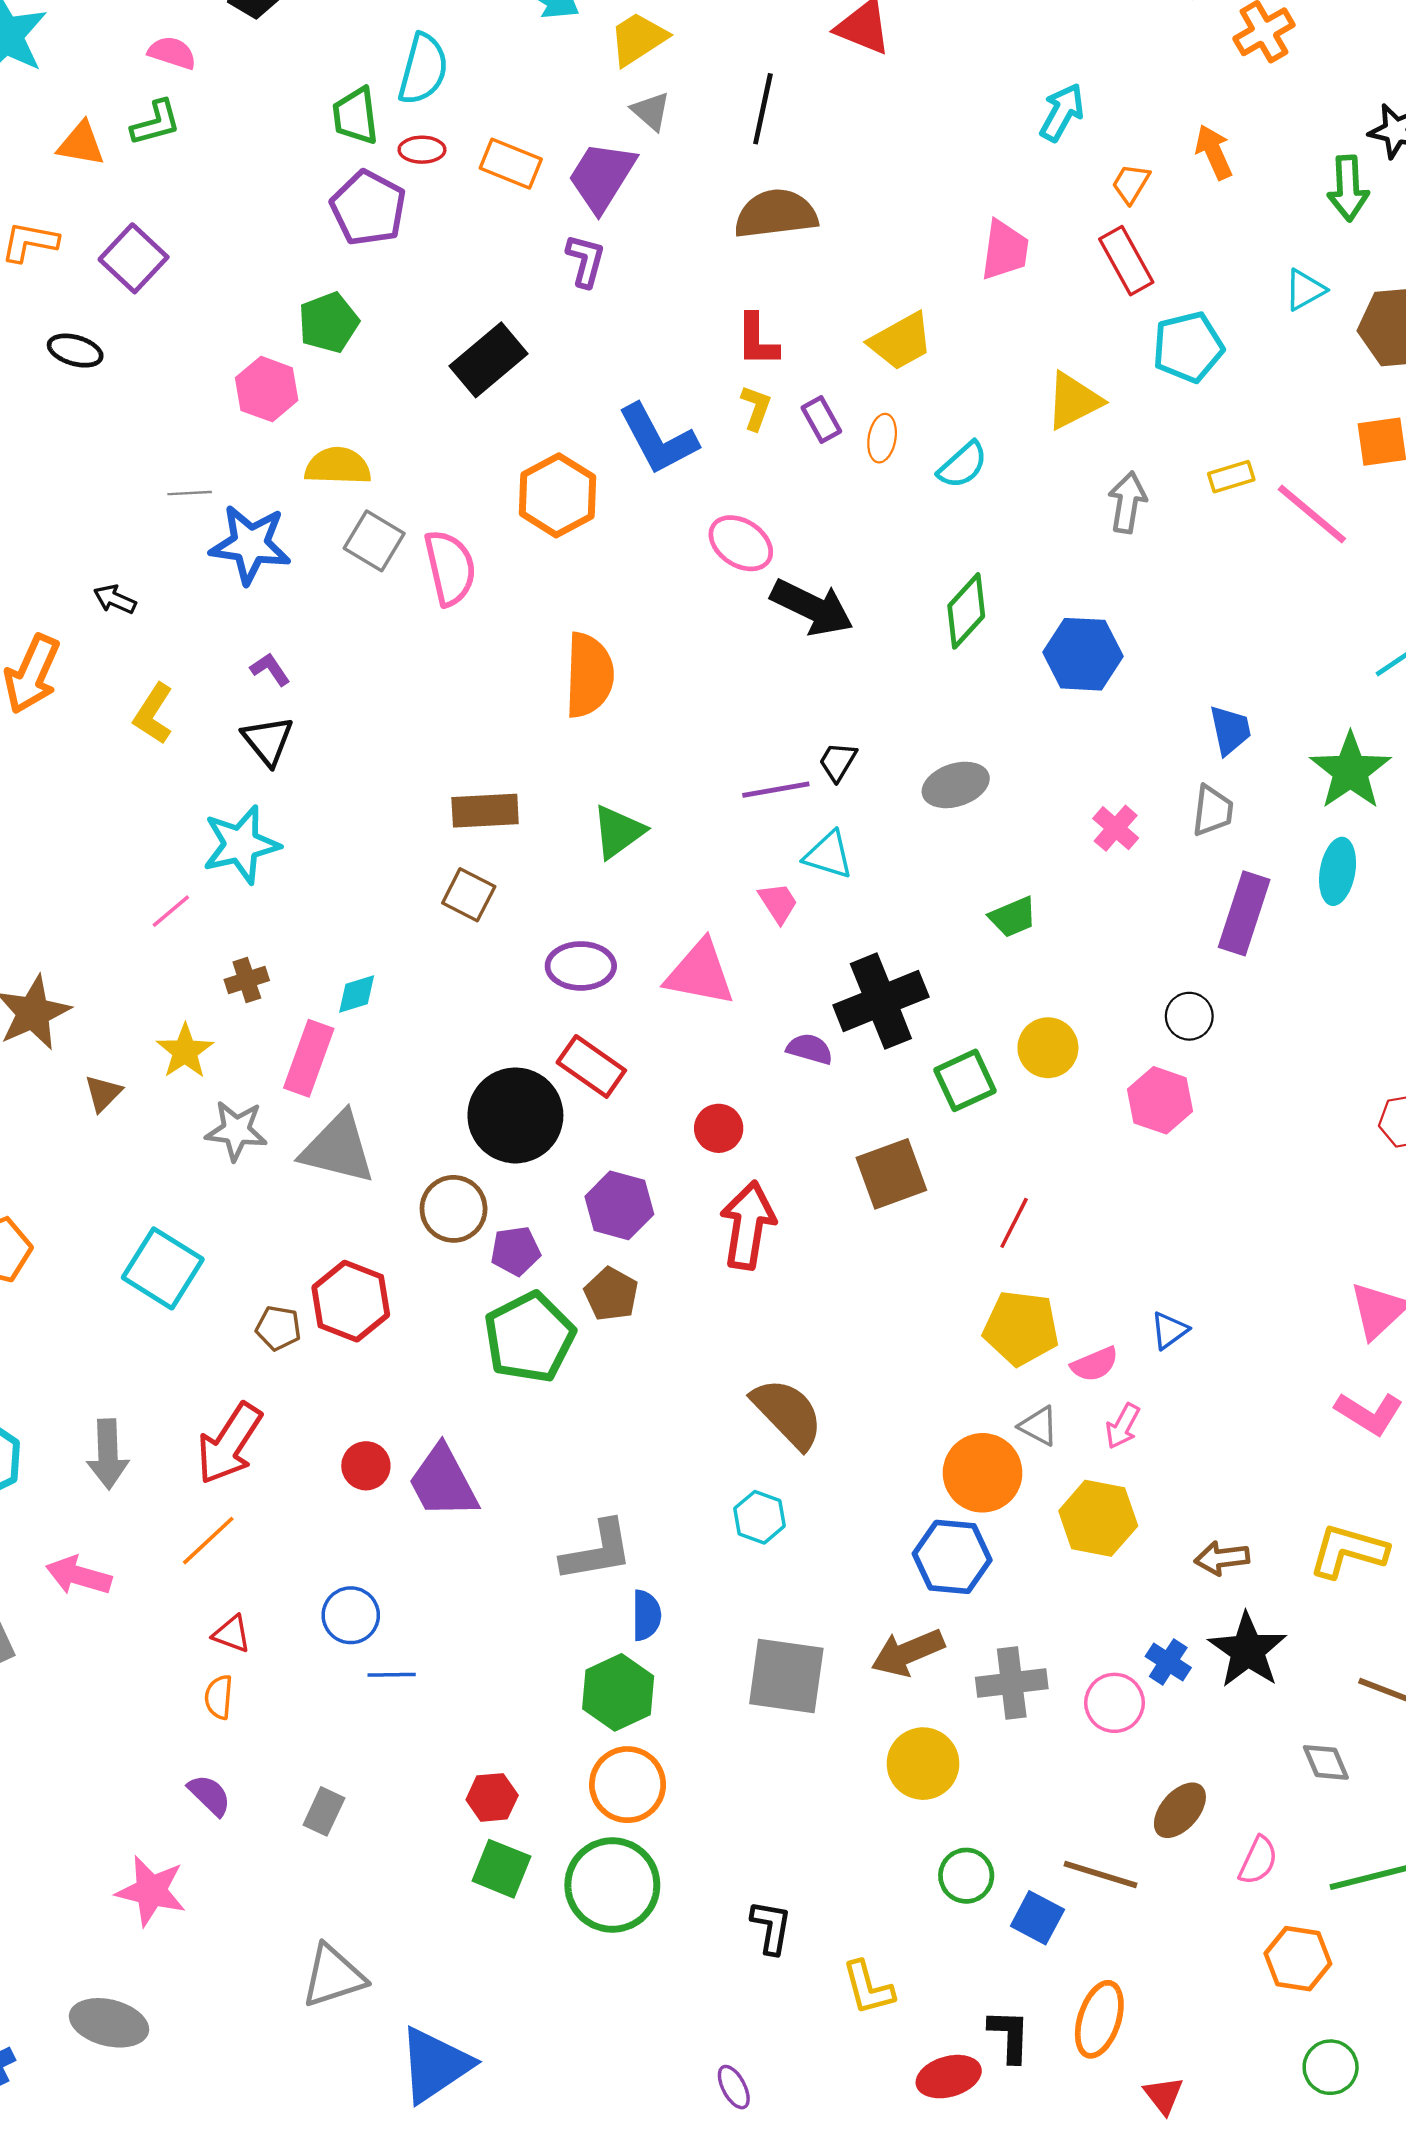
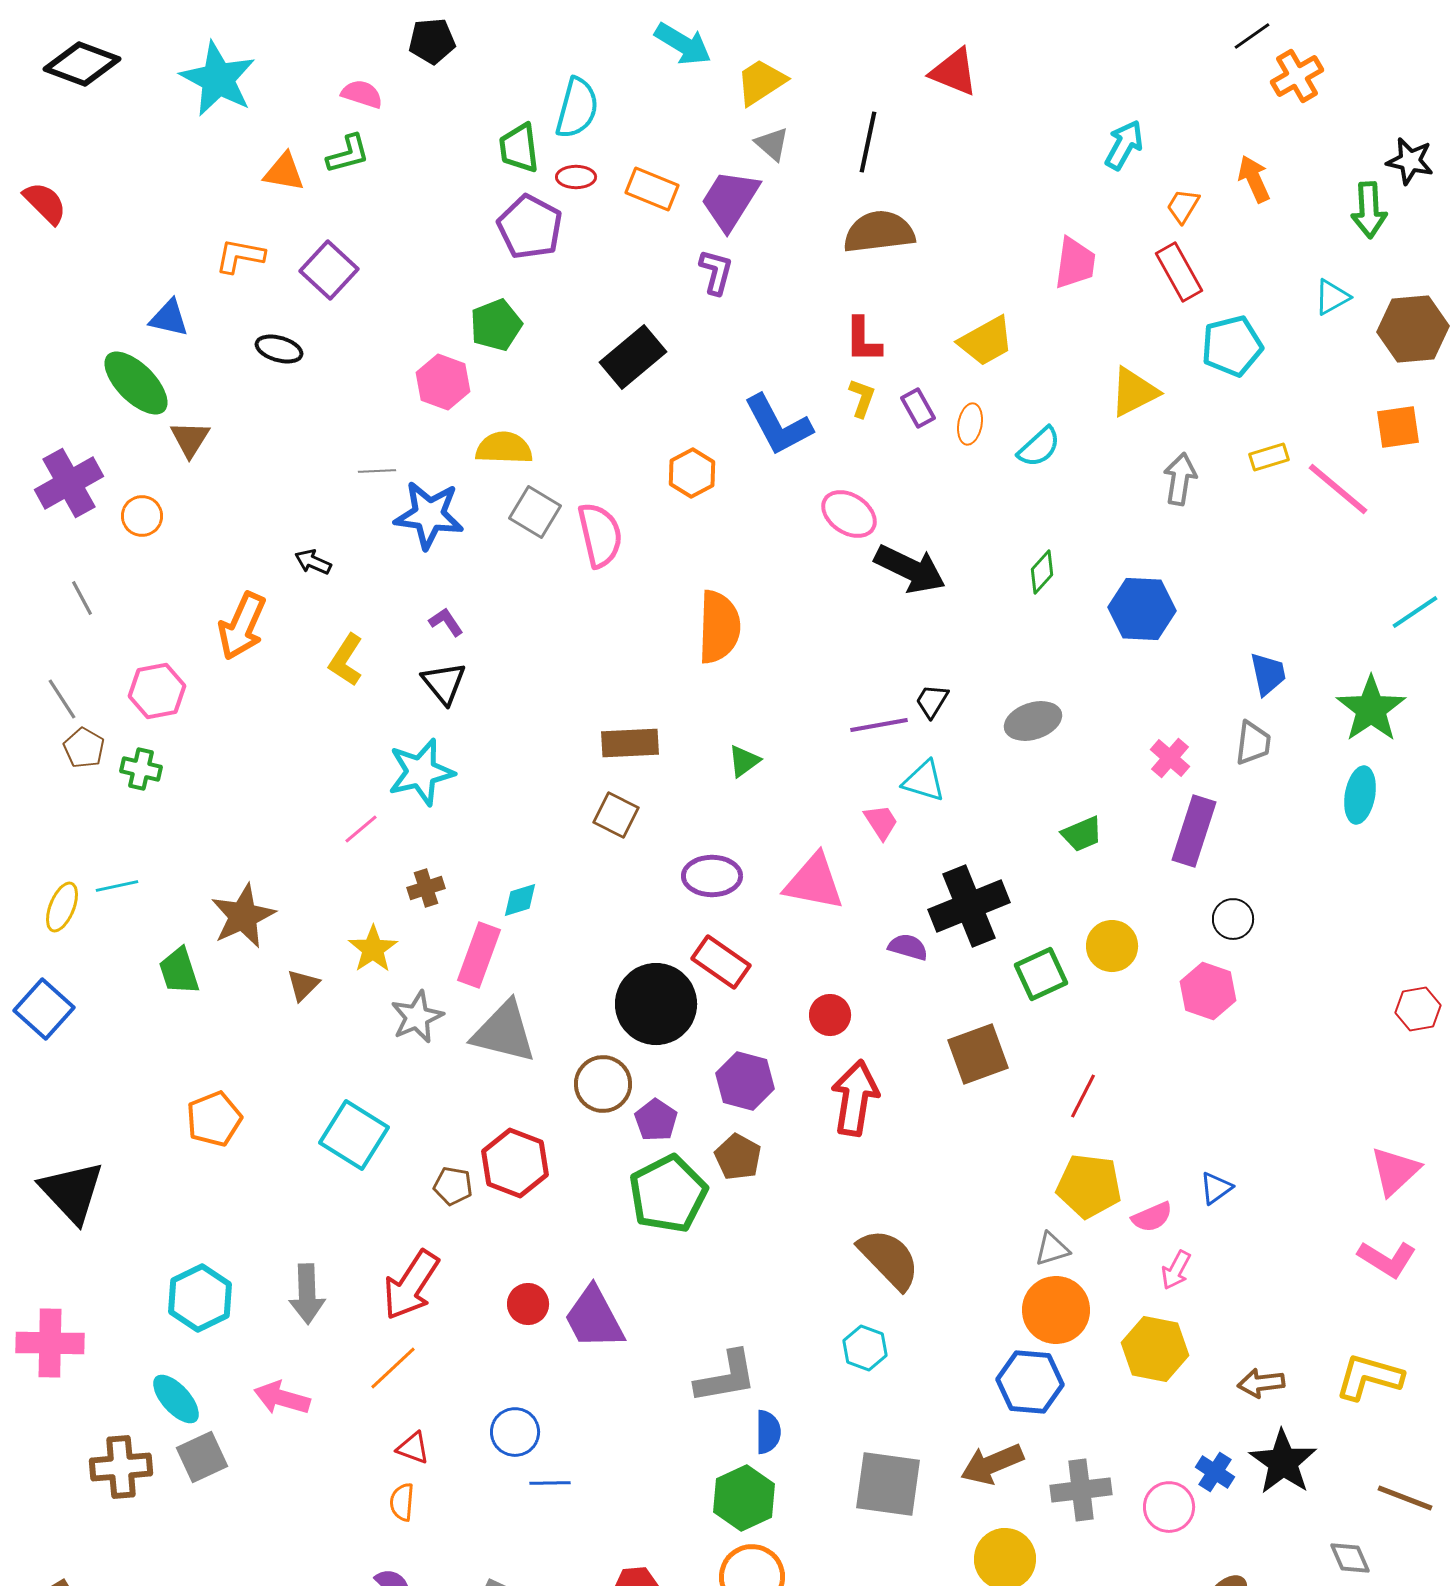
orange hexagon: (557, 495) -> (692, 473), size x0.7
green diamond: (966, 611) -> (1042, 572), size x0.7
green triangle: (618, 832) -> (744, 761), size x0.7
purple rectangle: (1244, 913) -> (1194, 831), moved
gray star: (236, 1131) -> (417, 1017), turned -30
purple pentagon: (515, 1251) -> (656, 1120), turned -30
gray triangle: (1039, 1426) -> (1052, 1249), moved, turned -45

